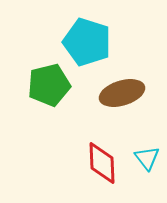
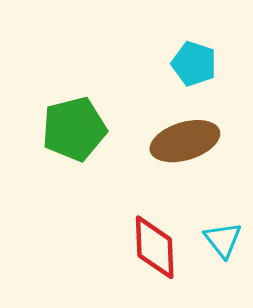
cyan pentagon: (87, 42) -> (194, 64), moved, size x0.6

